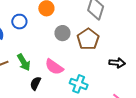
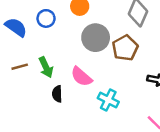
gray circle: (62, 33) -> (96, 38), size x1.5
black semicircle: (35, 83) -> (57, 94), turned -32

